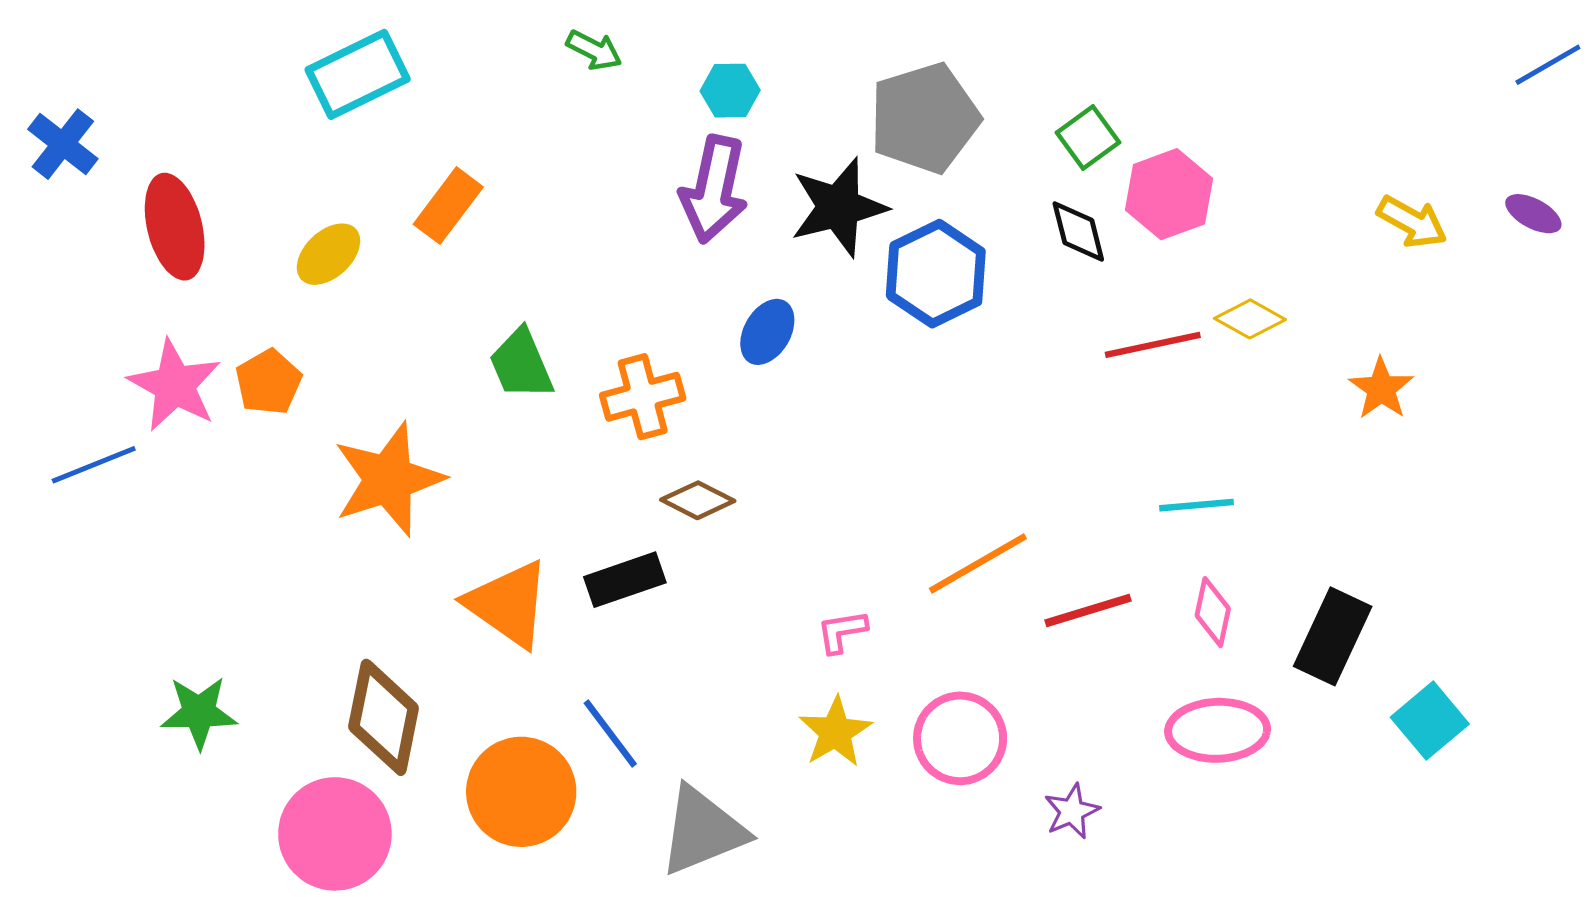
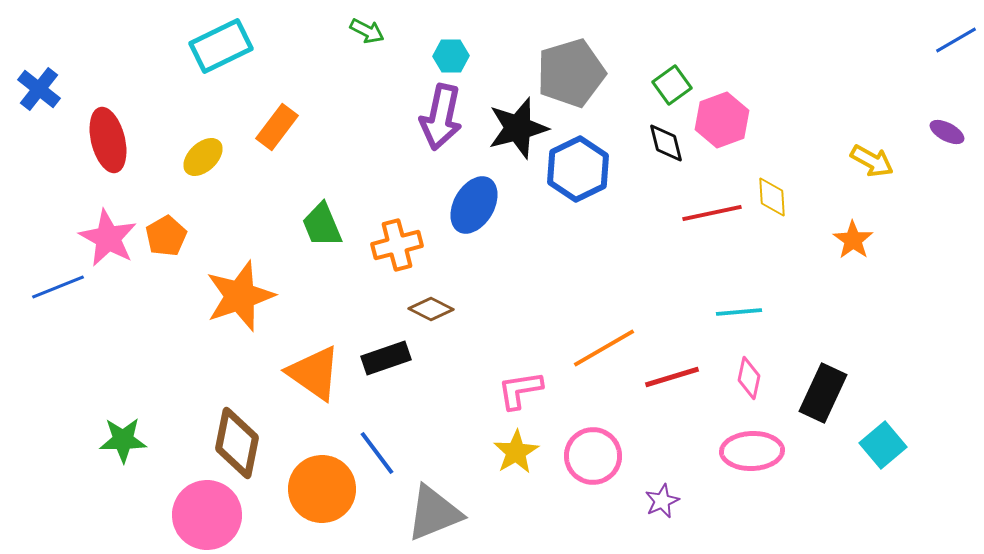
yellow arrow: (1412, 222) -> (872, 161), moved
yellow diamond: (1250, 319) -> (772, 197), turned 57
blue ellipse: (767, 332) -> (474, 205), size x1.4
pink L-shape: (842, 632) -> (520, 390), size x1.4

